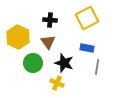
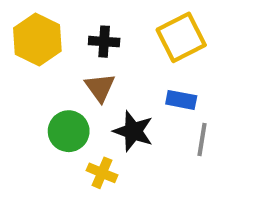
yellow hexagon: (18, 37) -> (37, 39), moved
yellow cross: (57, 83) -> (102, 173), moved

